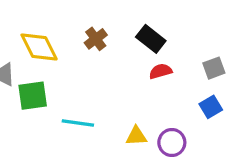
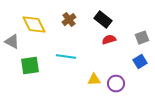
green square: (33, 96) -> (30, 66), moved
cyan line: (78, 123) -> (66, 57), moved

